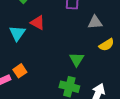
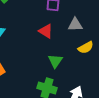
red triangle: (38, 23) -> (46, 31), moved

